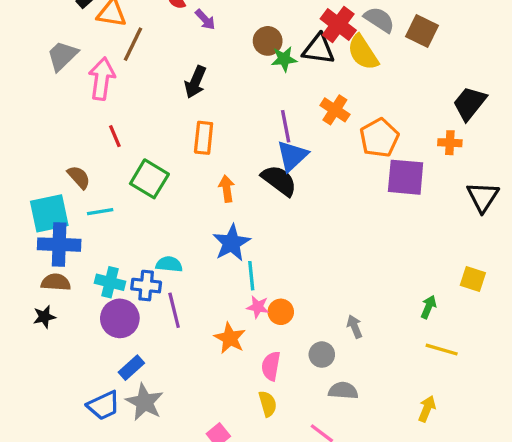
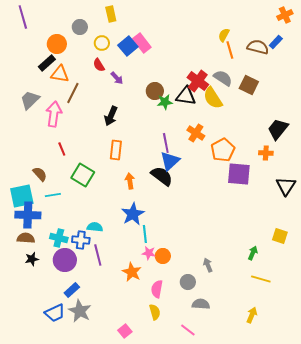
black star: (44, 317) -> (32, 259), moved

